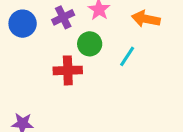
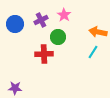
orange arrow: (146, 19) -> (98, 32), moved
cyan line: (127, 56) -> (93, 52), moved

